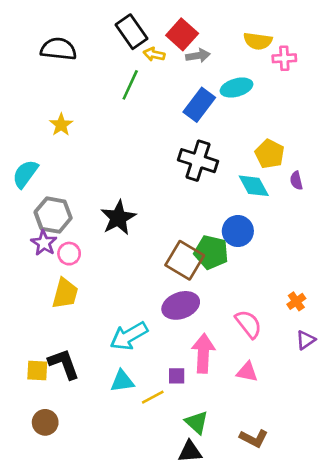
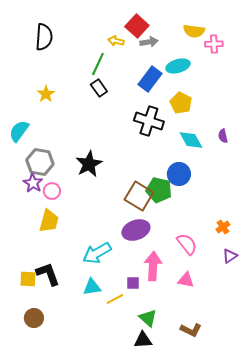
black rectangle: (132, 32) -> (99, 88), moved, size x0.7
black semicircle: (58, 49) -> (44, 37), turned 88
yellow pentagon: (270, 154) -> (181, 103), moved

